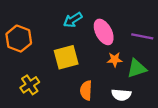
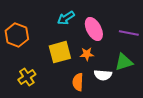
orange star: (115, 60) -> (87, 54), moved
white semicircle: (121, 95) -> (103, 75), moved

